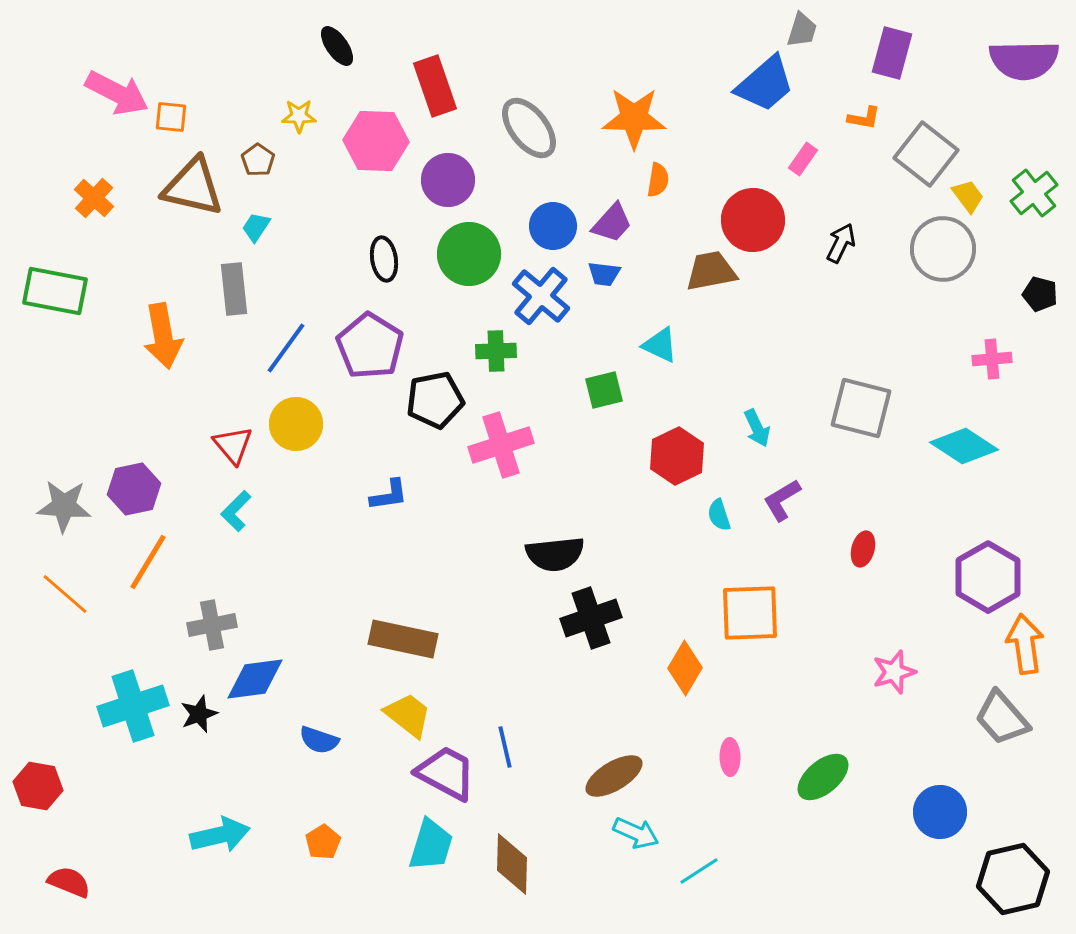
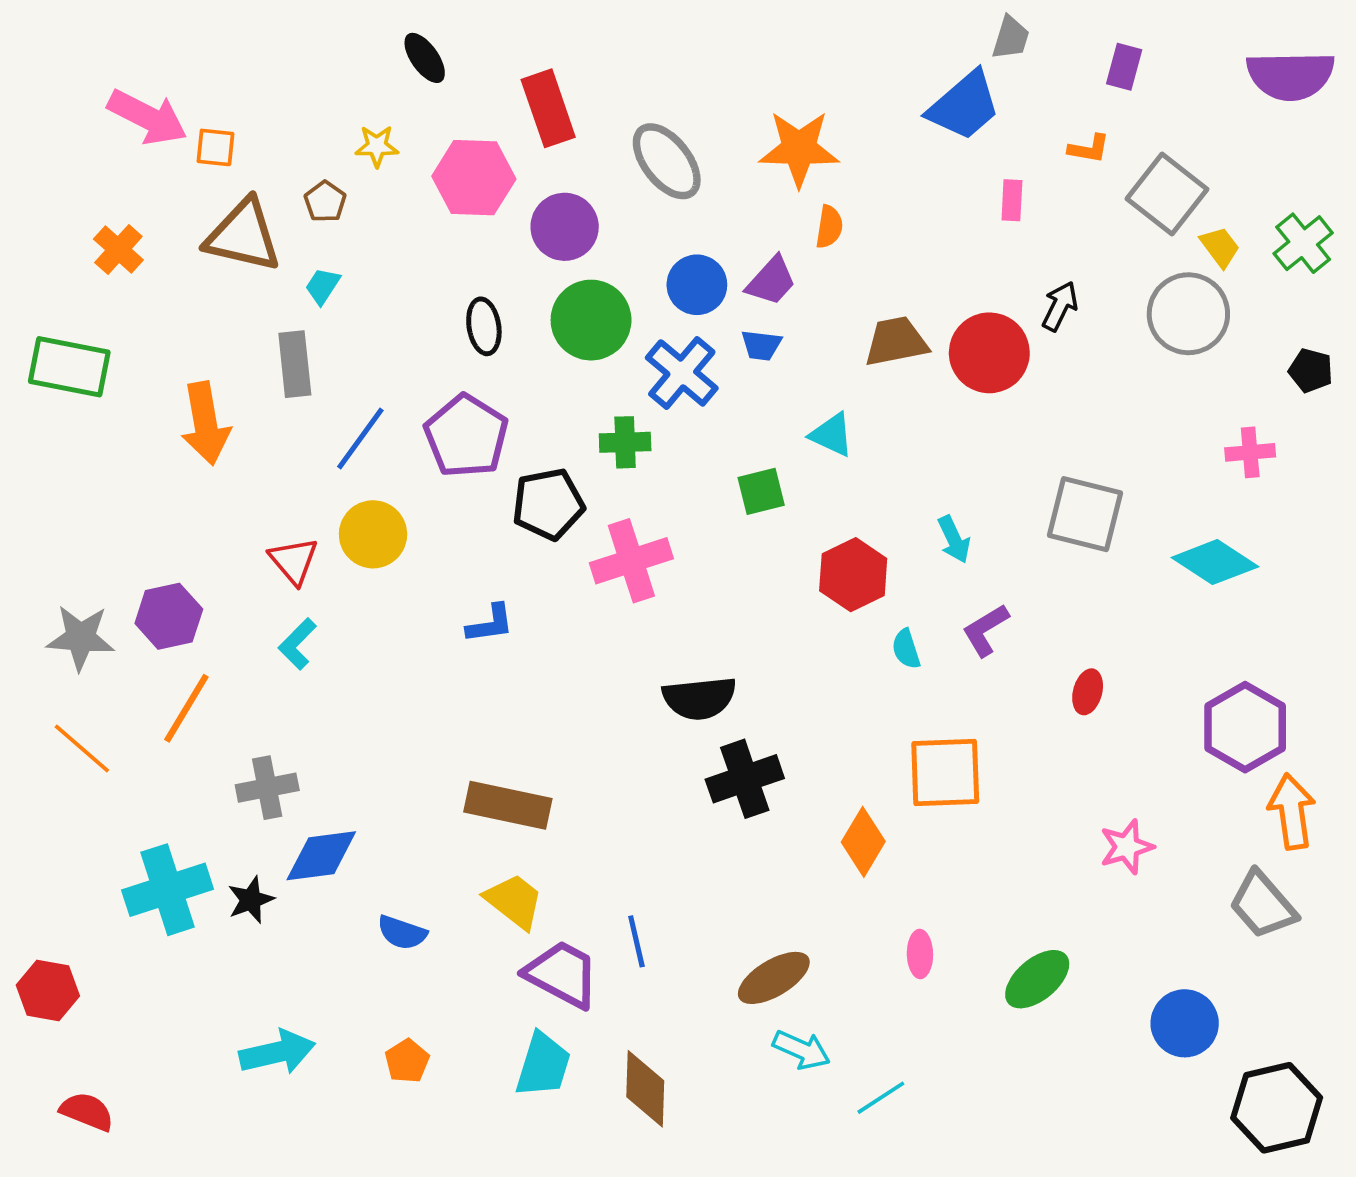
purple rectangle: (892, 53) -> (1124, 67), size x0.7
pink rectangle: (803, 159) -> (1012, 200), turned -32
red circle: (753, 220) -> (989, 353), moved

